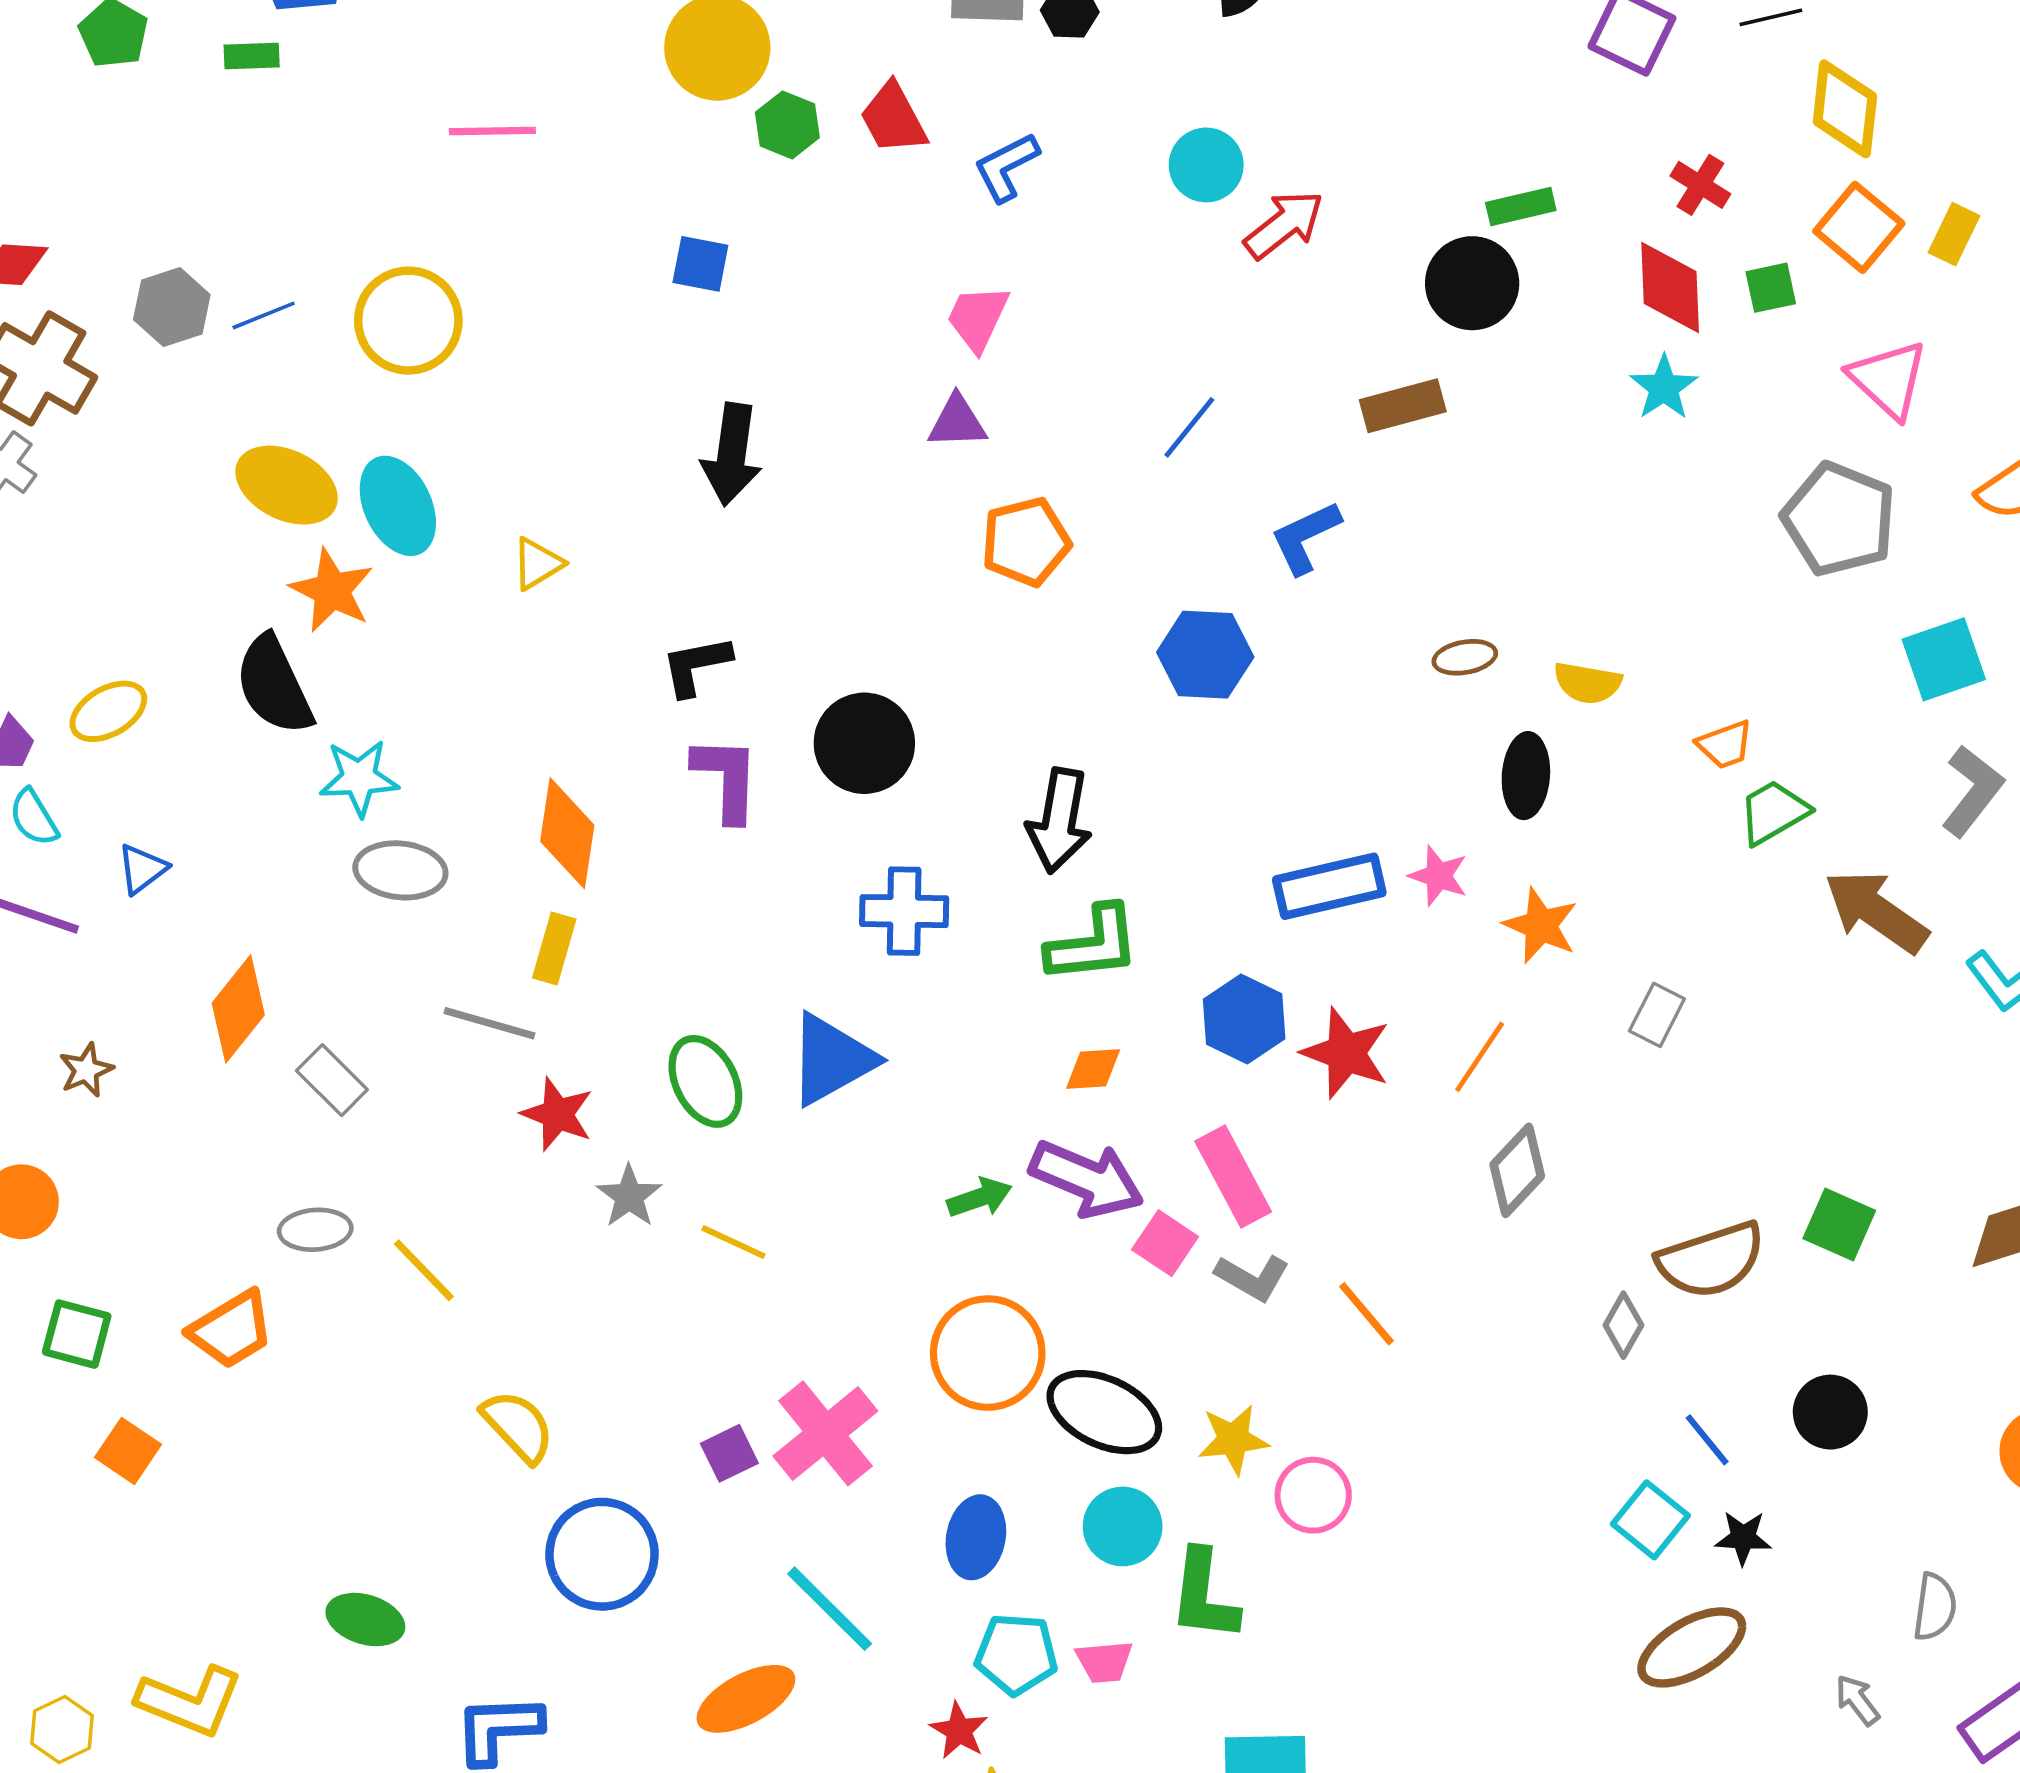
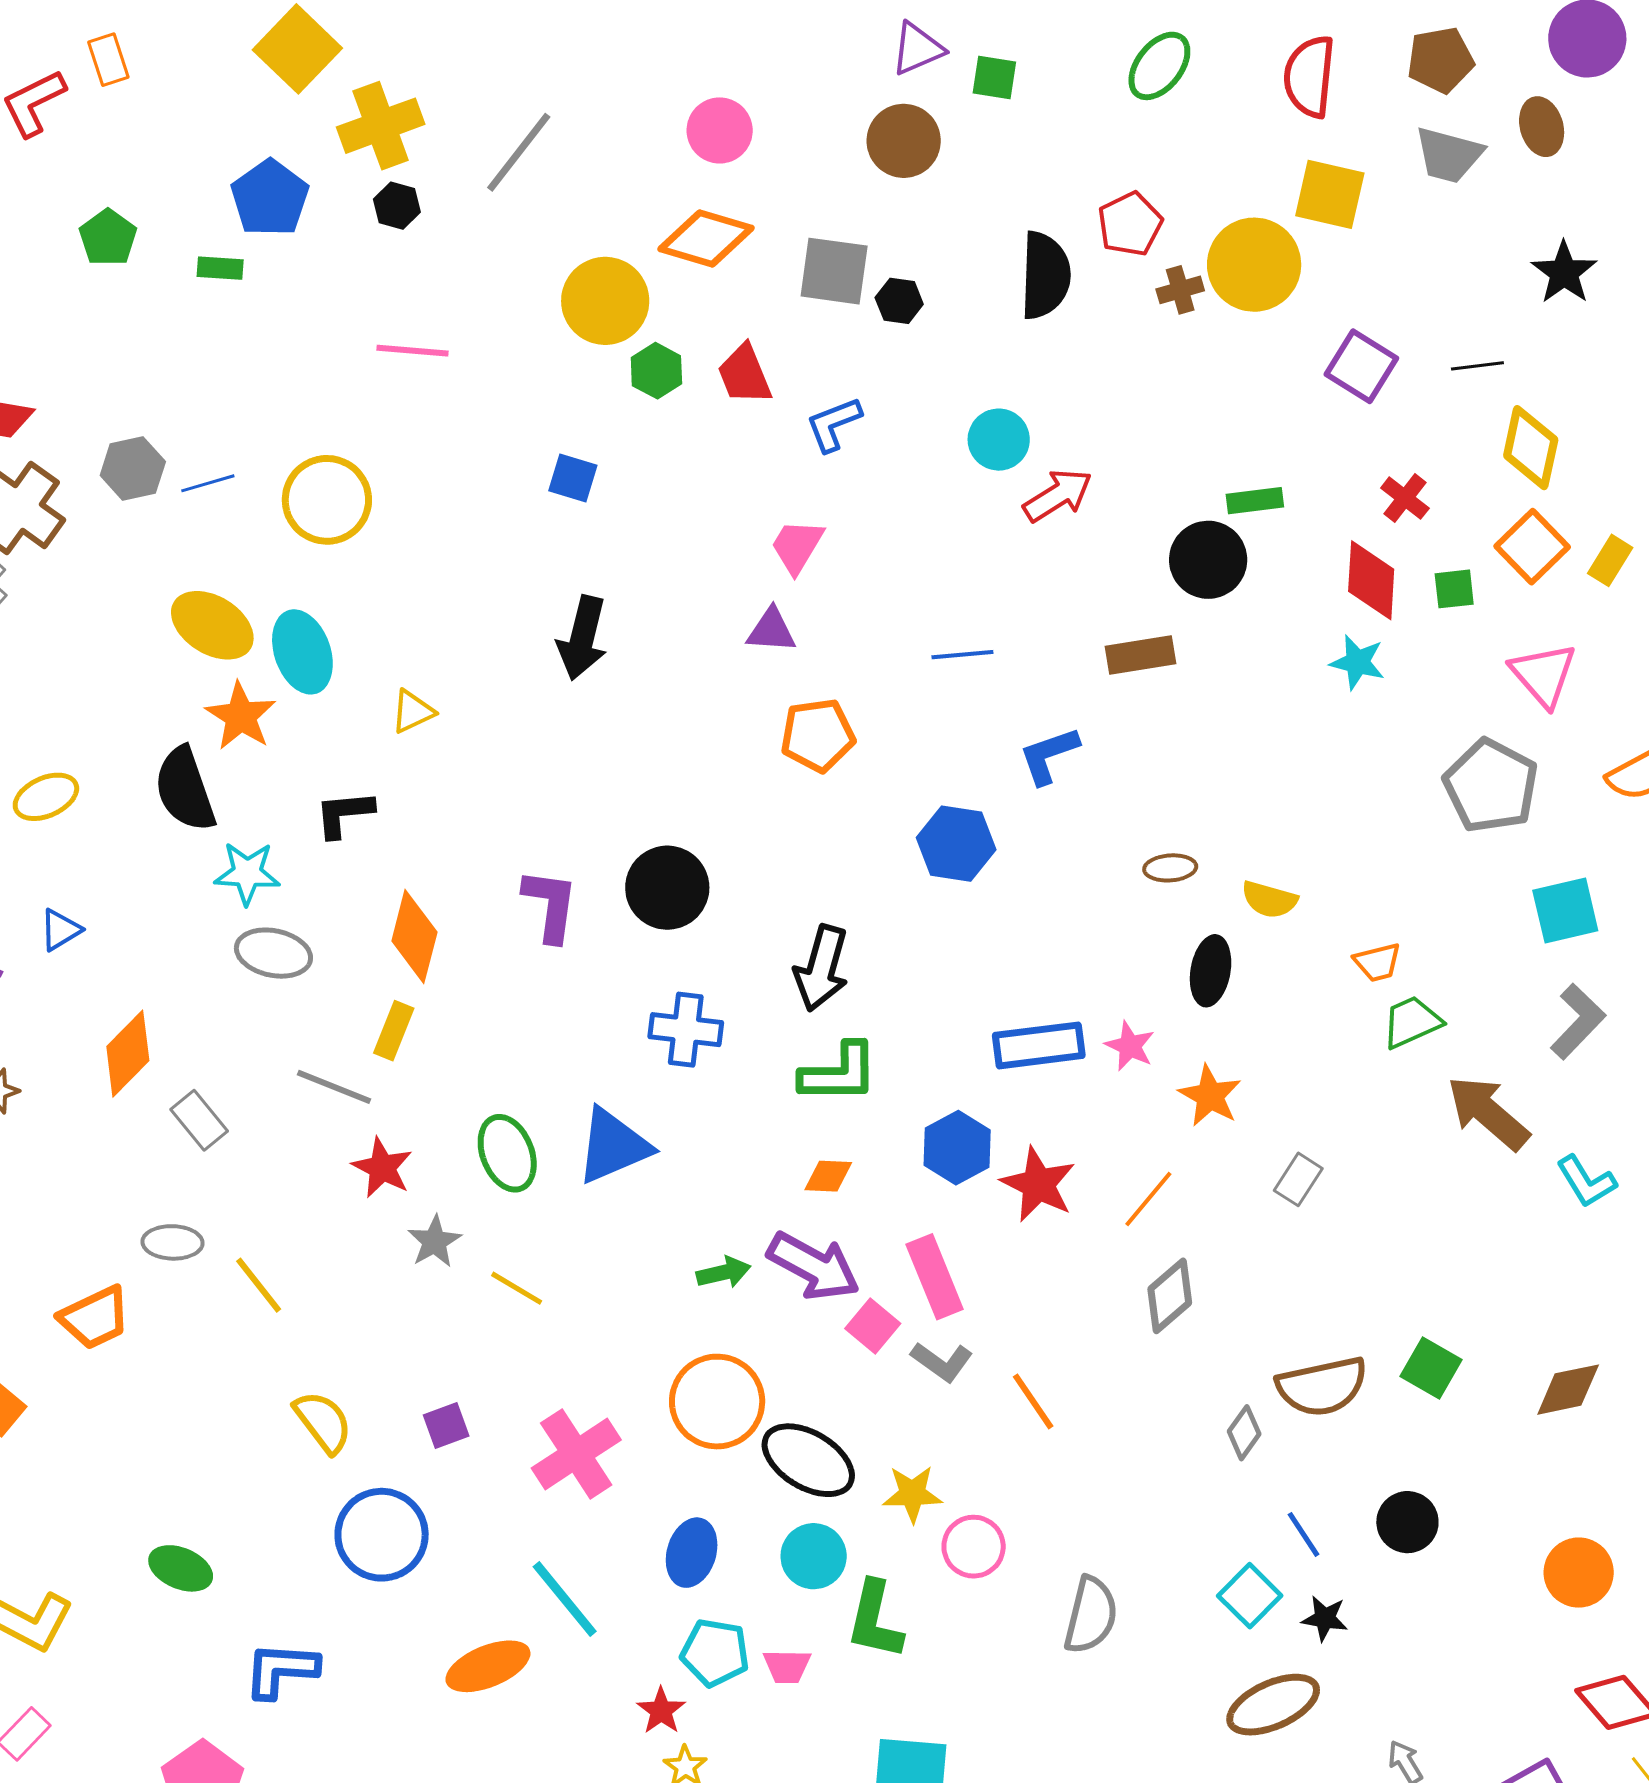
cyan star: (1664, 388) -> (1357, 662), turned -30
blue line: (1189, 427) -> (962, 655), turned 40
black L-shape: (696, 665) -> (344, 814), moved
purple square: (729, 1453) -> (446, 1425), moved
gray semicircle: (1935, 1607) -> (1091, 1615), moved, size x1.4

